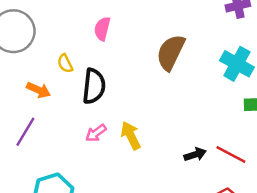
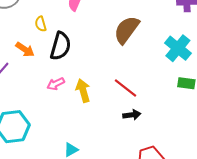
orange arrow: (39, 90) -> (25, 49), moved
red line: (231, 154) -> (126, 88), moved

